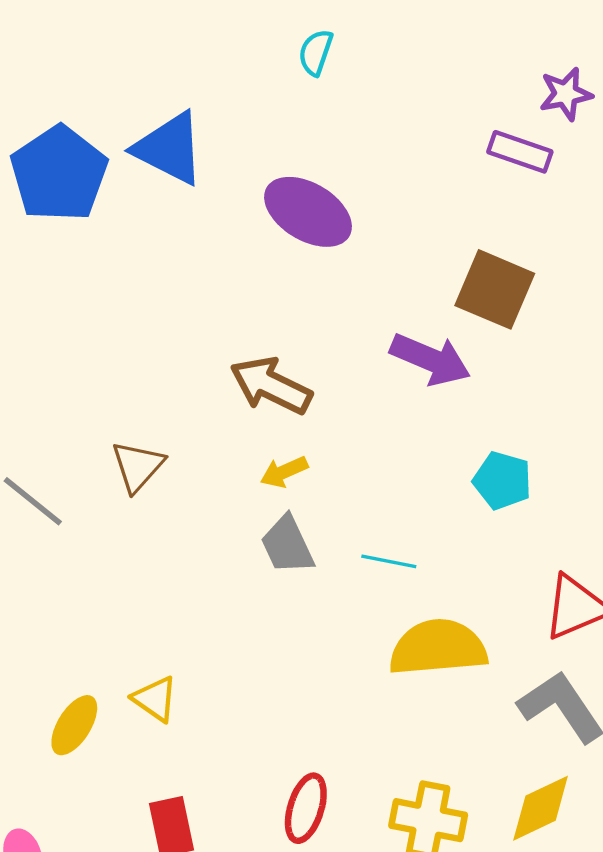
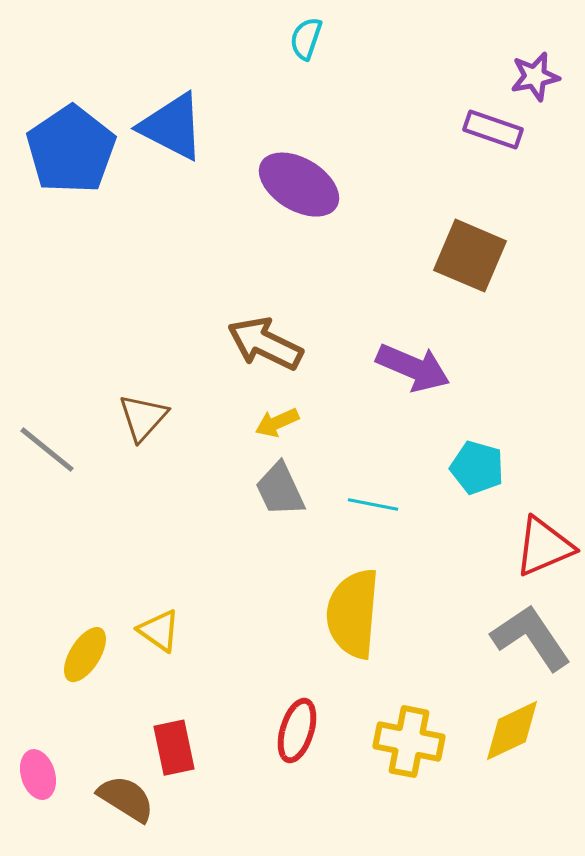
purple arrow: (430, 359) -> (413, 368), moved
cyan pentagon: (502, 481) -> (477, 468), moved
yellow semicircle: (438, 648) -> (353, 614), moved, turned -80

